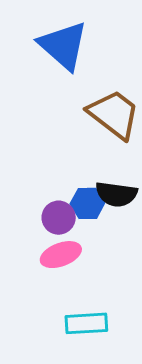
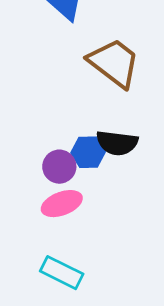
cyan rectangle: (86, 323) -> (62, 273), moved, turned 30

